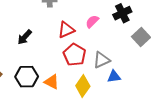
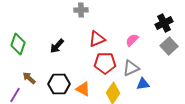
black cross: (122, 13) -> (164, 23), moved
pink semicircle: (92, 21) -> (132, 40), moved
red pentagon: (74, 55) -> (105, 63), turned -30

